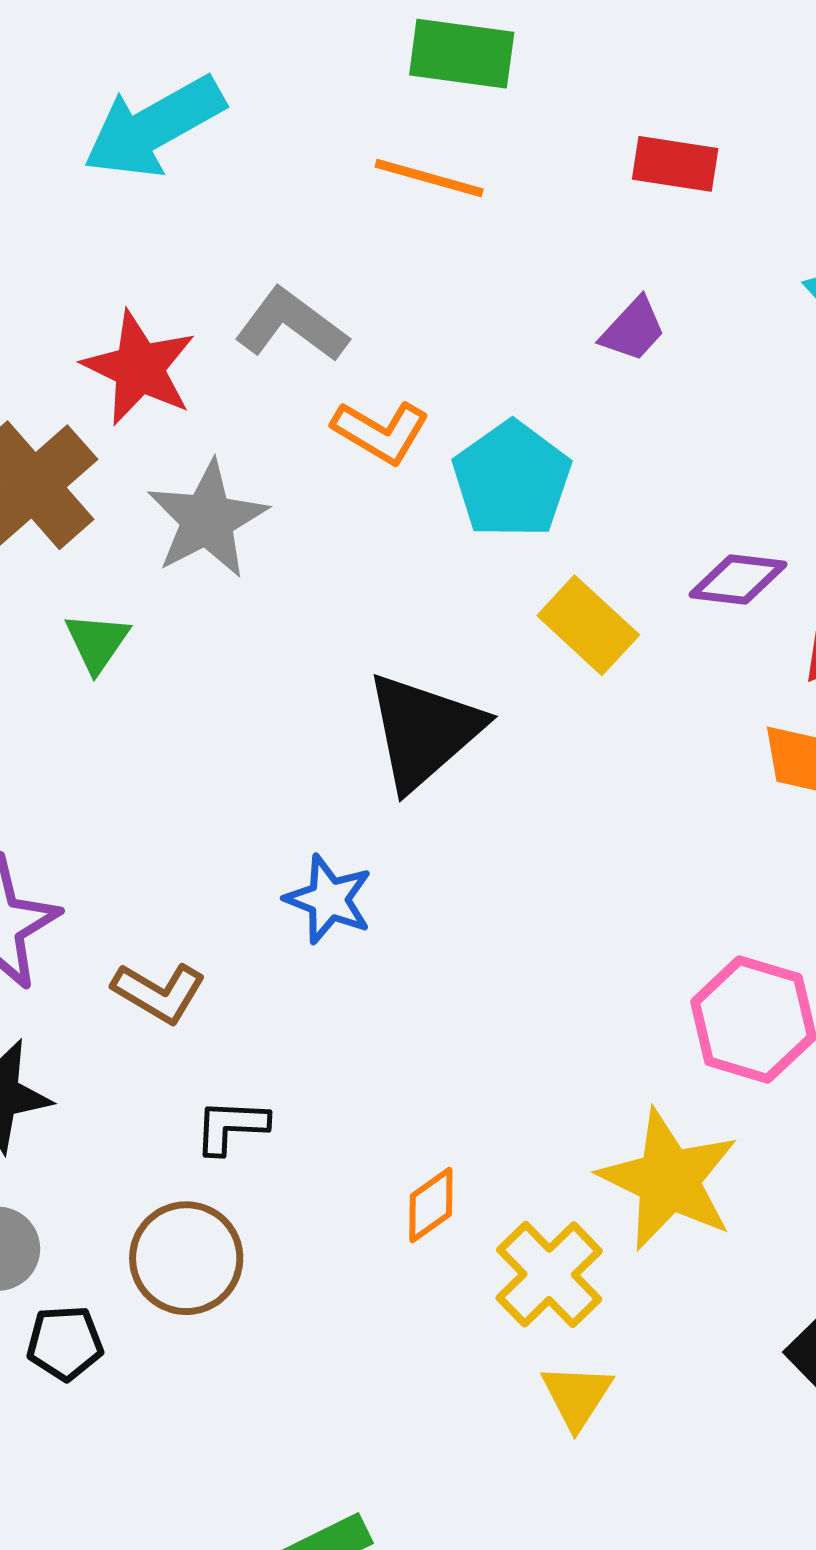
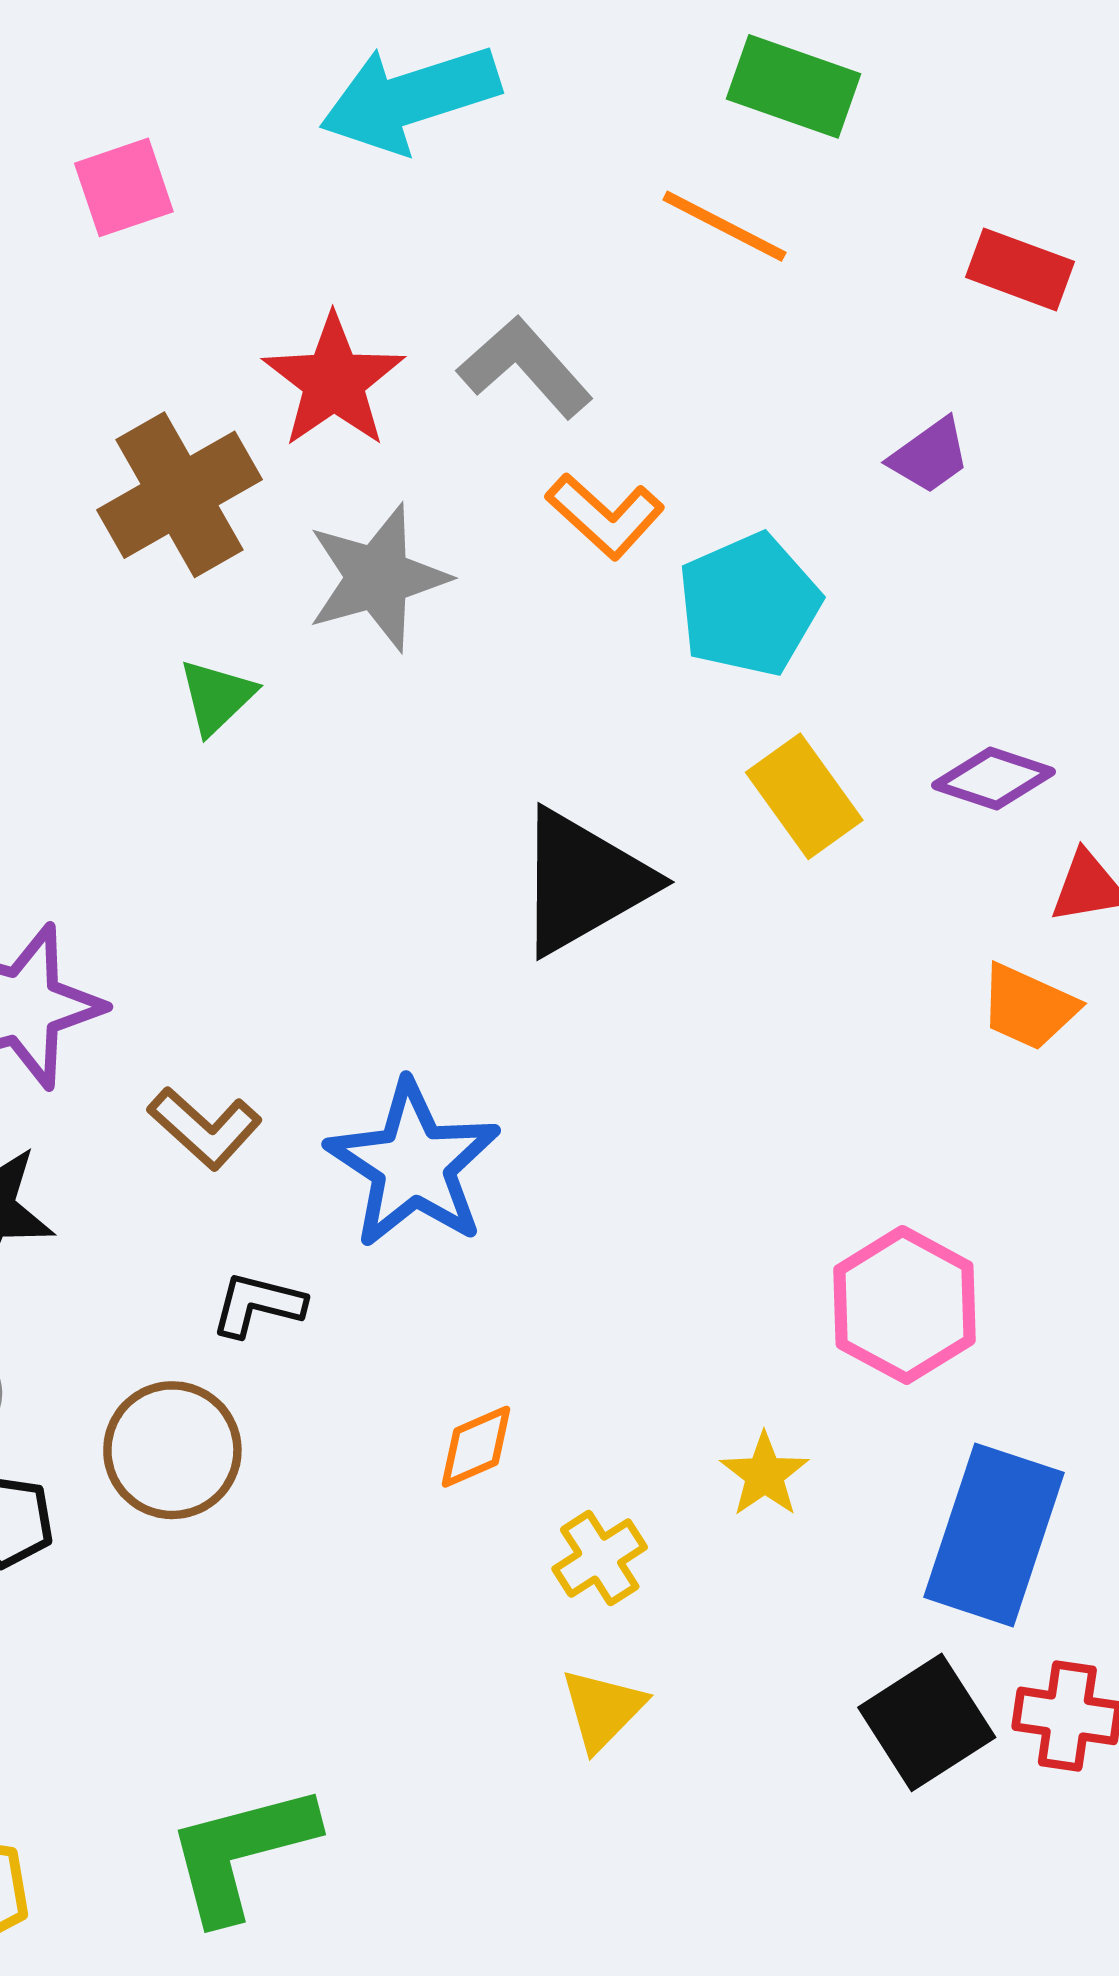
blue star: (329, 899) -> (413, 1164), moved, size x1.6
yellow star: (669, 1180) -> (765, 1475), size x0.5
yellow cross: (549, 1274) -> (600, 1558), size x0.7

